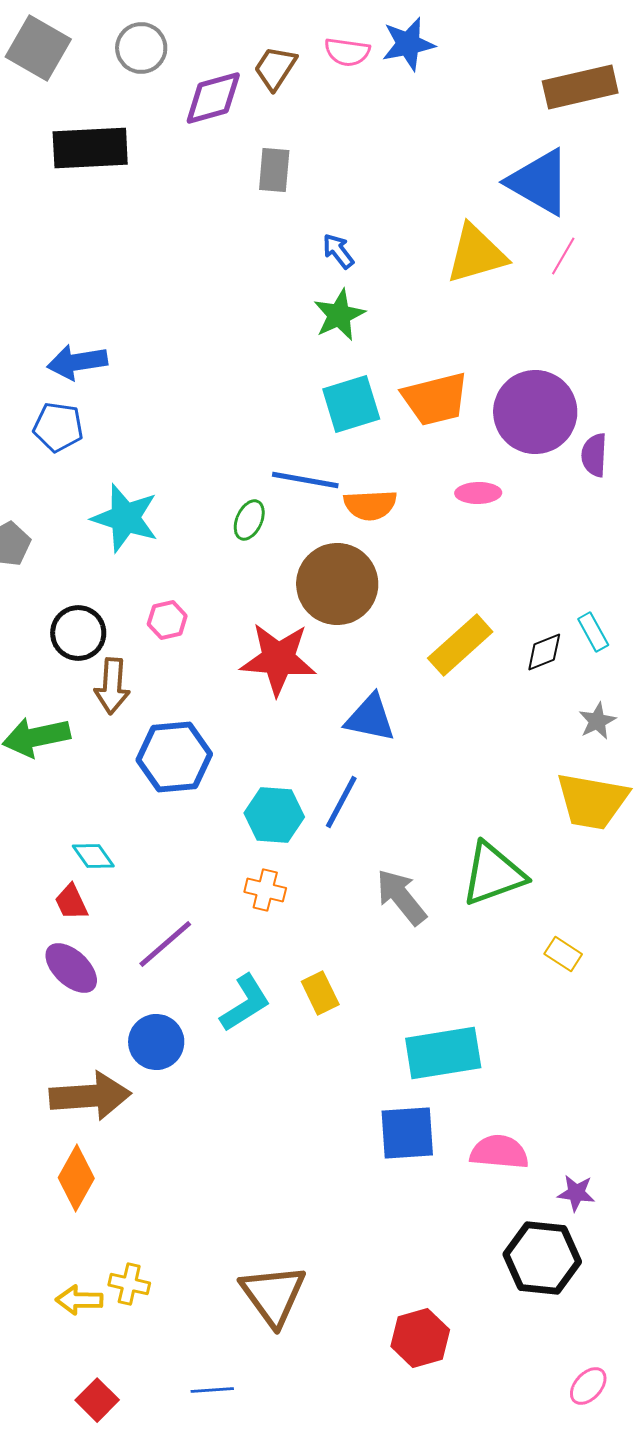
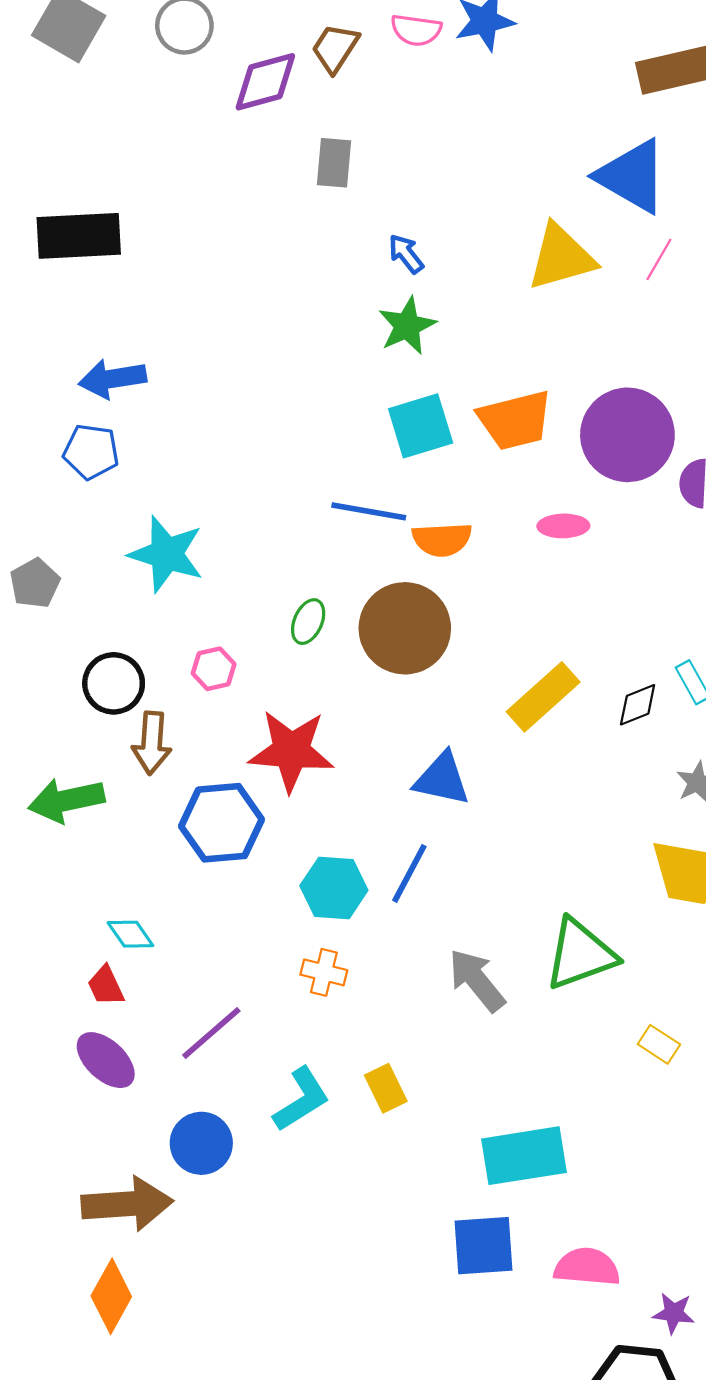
black rectangle: (90, 148) -> (79, 236), moved
green ellipse: (249, 520) -> (308, 622), moved
red star: (278, 659) -> (291, 751), moved

